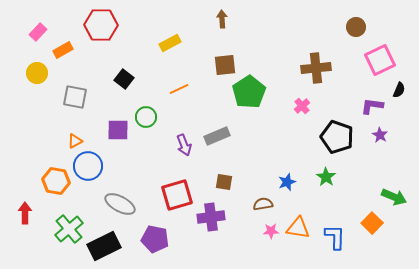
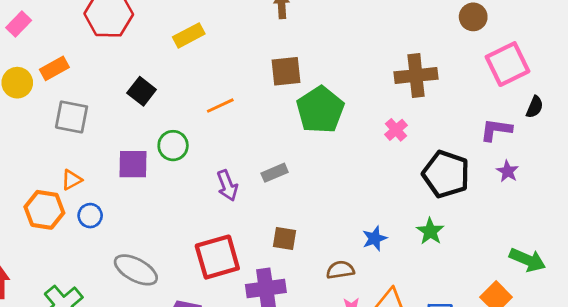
yellow rectangle: (170, 43) -> (189, 35), moved
orange rectangle: (63, 50) -> (54, 68), moved
gray rectangle: (217, 136) -> (275, 173), size x0.7
blue circle: (88, 166) -> (90, 216), size x0.6
orange hexagon: (56, 181) -> (44, 210), moved

